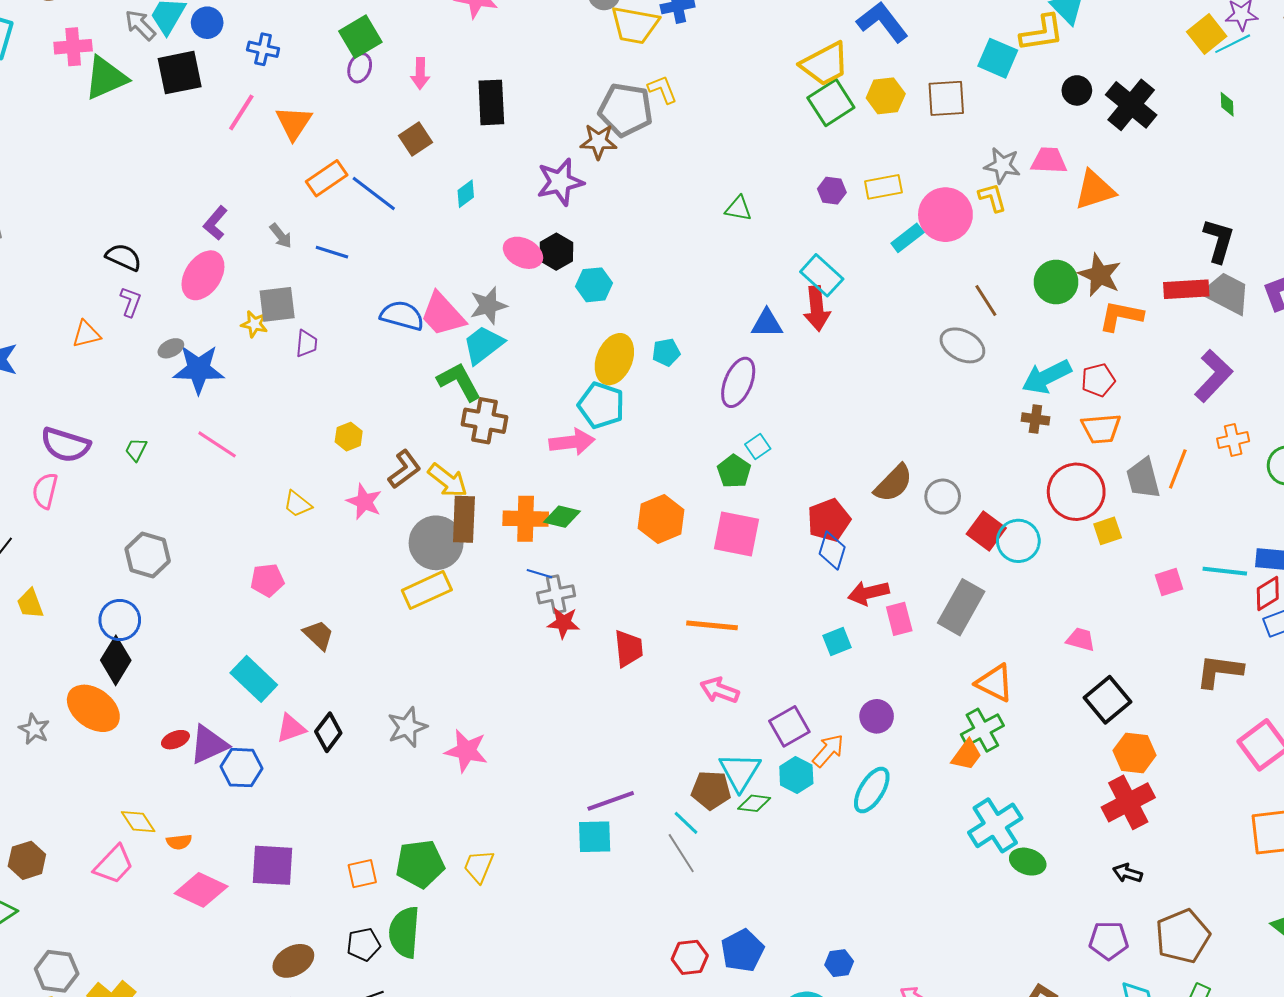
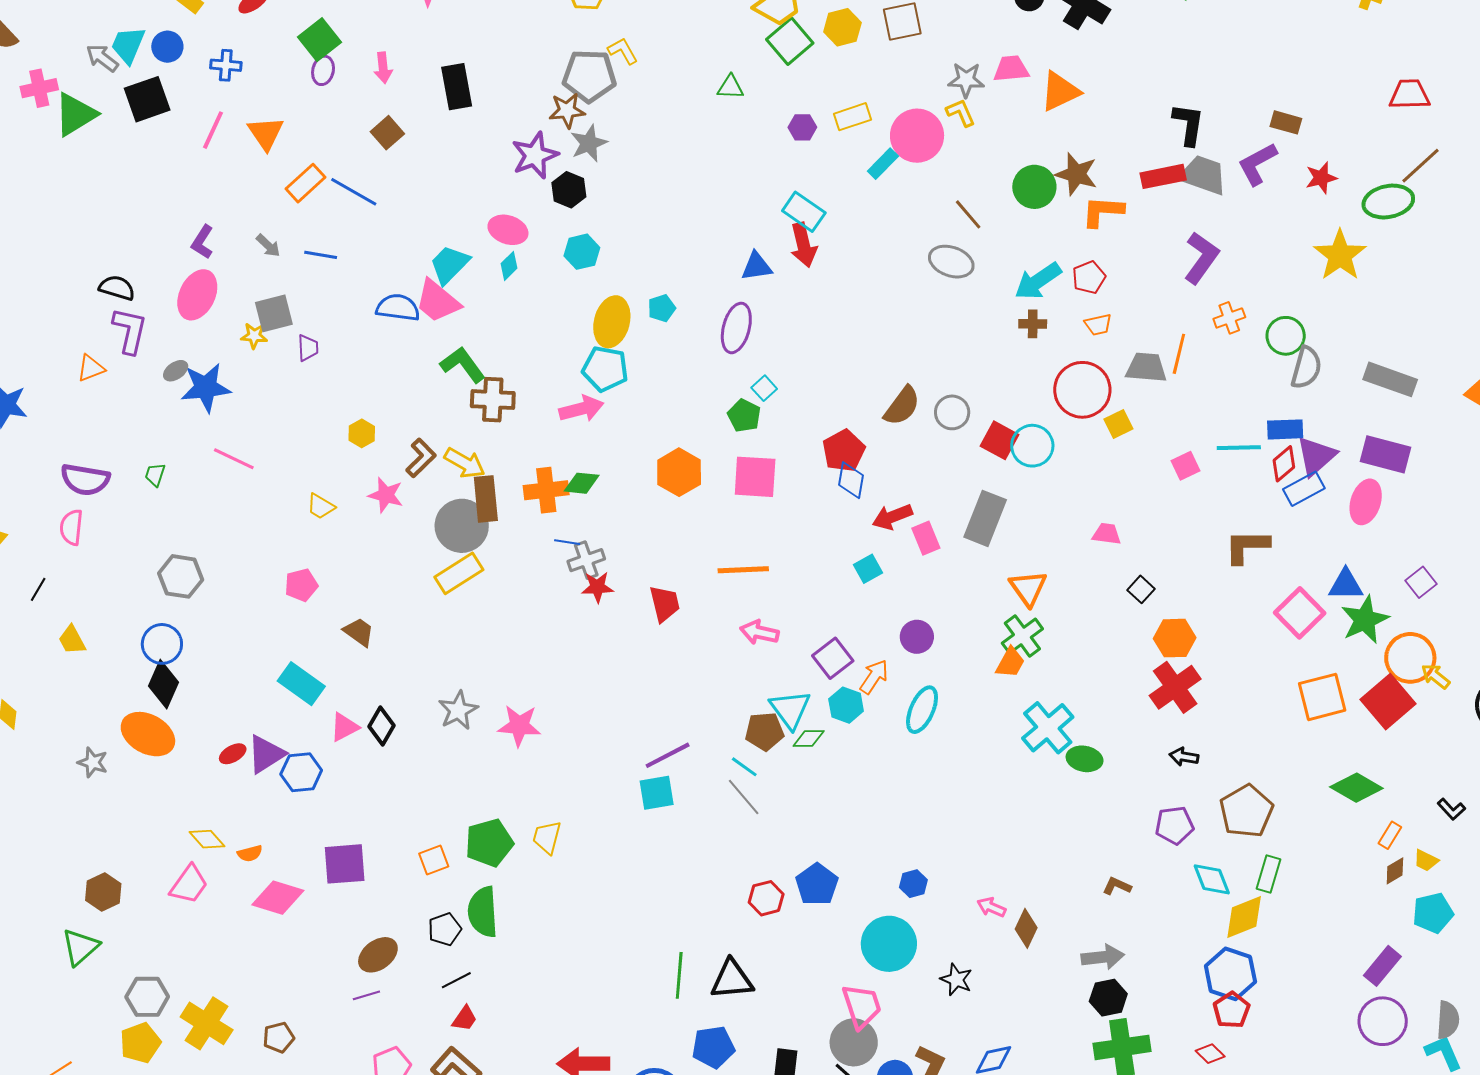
cyan diamond: (466, 194) -> (509, 266), moved
green triangle: (738, 209) -> (730, 87), moved
black hexagon: (556, 252) -> (569, 190), moved
purple L-shape: (131, 302) -> (130, 331), size x1.6
gray star: (488, 306) -> (589, 143), moved
cyan trapezoid: (483, 345) -> (449, 265), moved
orange trapezoid: (1101, 429) -> (1098, 325), size x0.7
gray trapezoid: (1143, 478) -> (1146, 368), turned 117
orange triangle: (995, 683) -> (1028, 588), turned 36
black square: (1107, 700) -> (1141, 589), size x0.6

